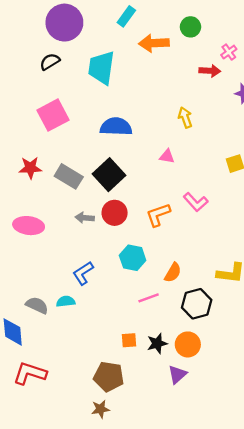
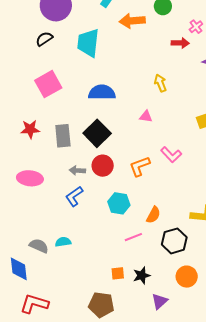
gray rectangle: (69, 176) -> (63, 136), turned 55
blue L-shape: (83, 273) -> (74, 196), moved
orange circle: (188, 344) -> (187, 277), moved

